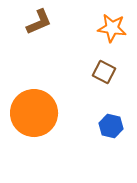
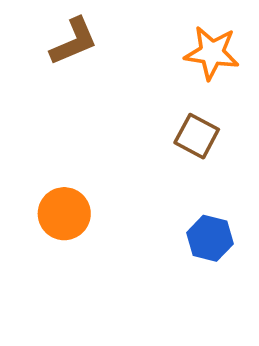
orange circle: (34, 113) -> (64, 214), size x0.6

